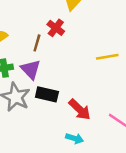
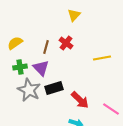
red cross: (56, 28) -> (66, 43), moved
black rectangle: (47, 94) -> (54, 88), turned -30

